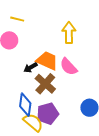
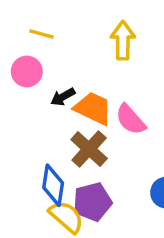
yellow arrow: (69, 33) -> (123, 40), moved
black arrow: (31, 67) -> (63, 97), moved

